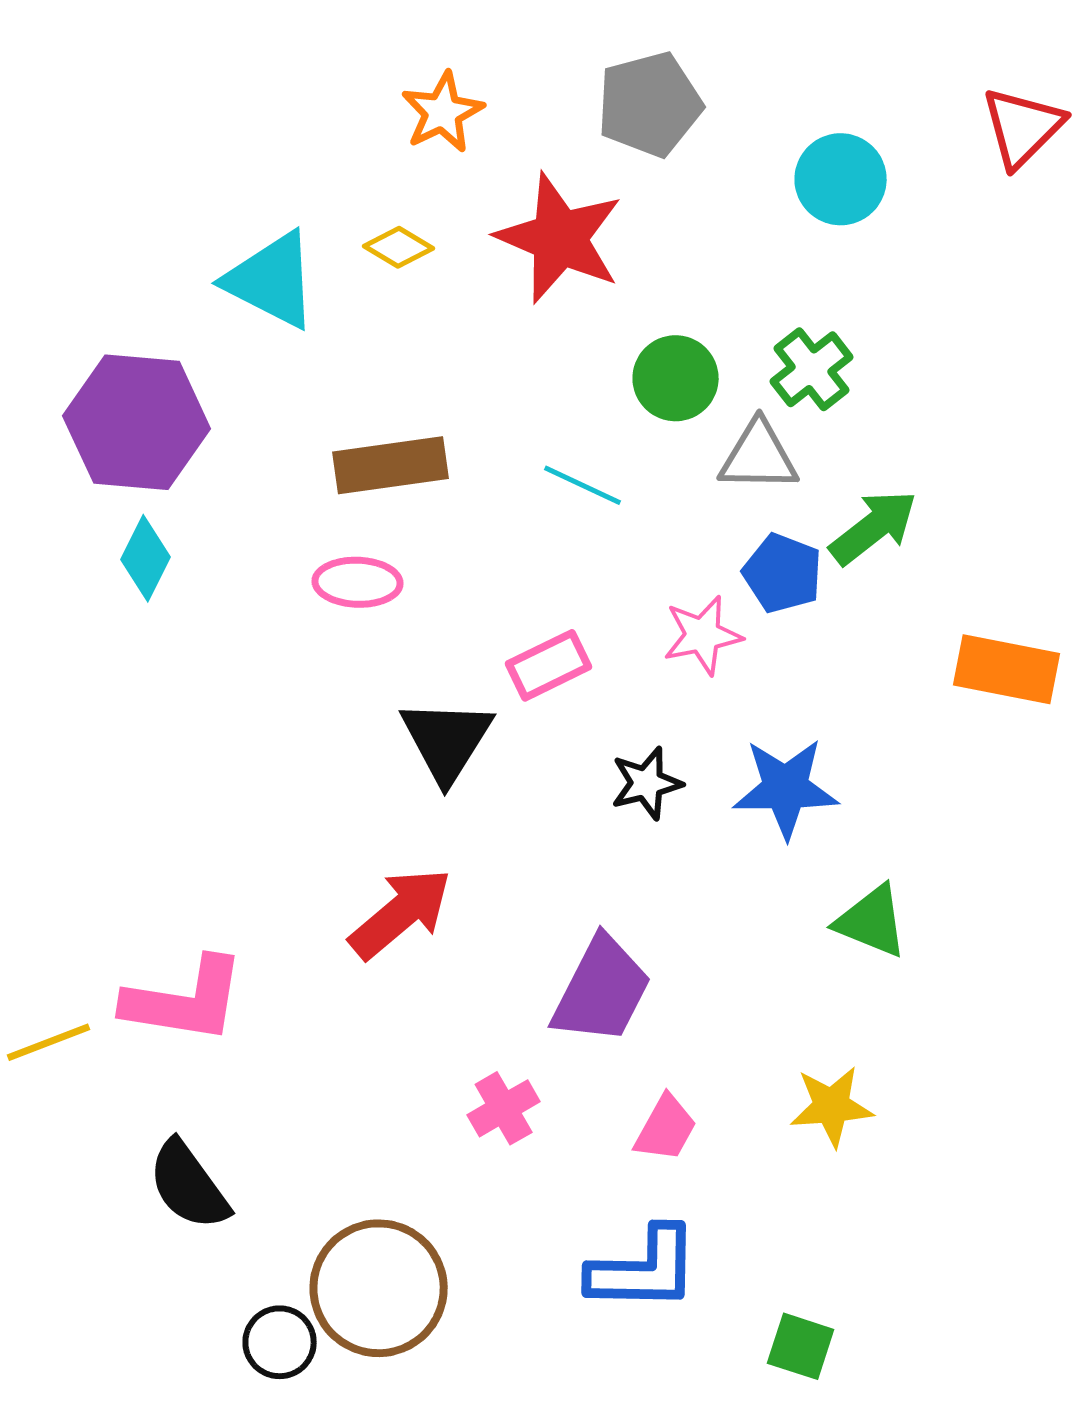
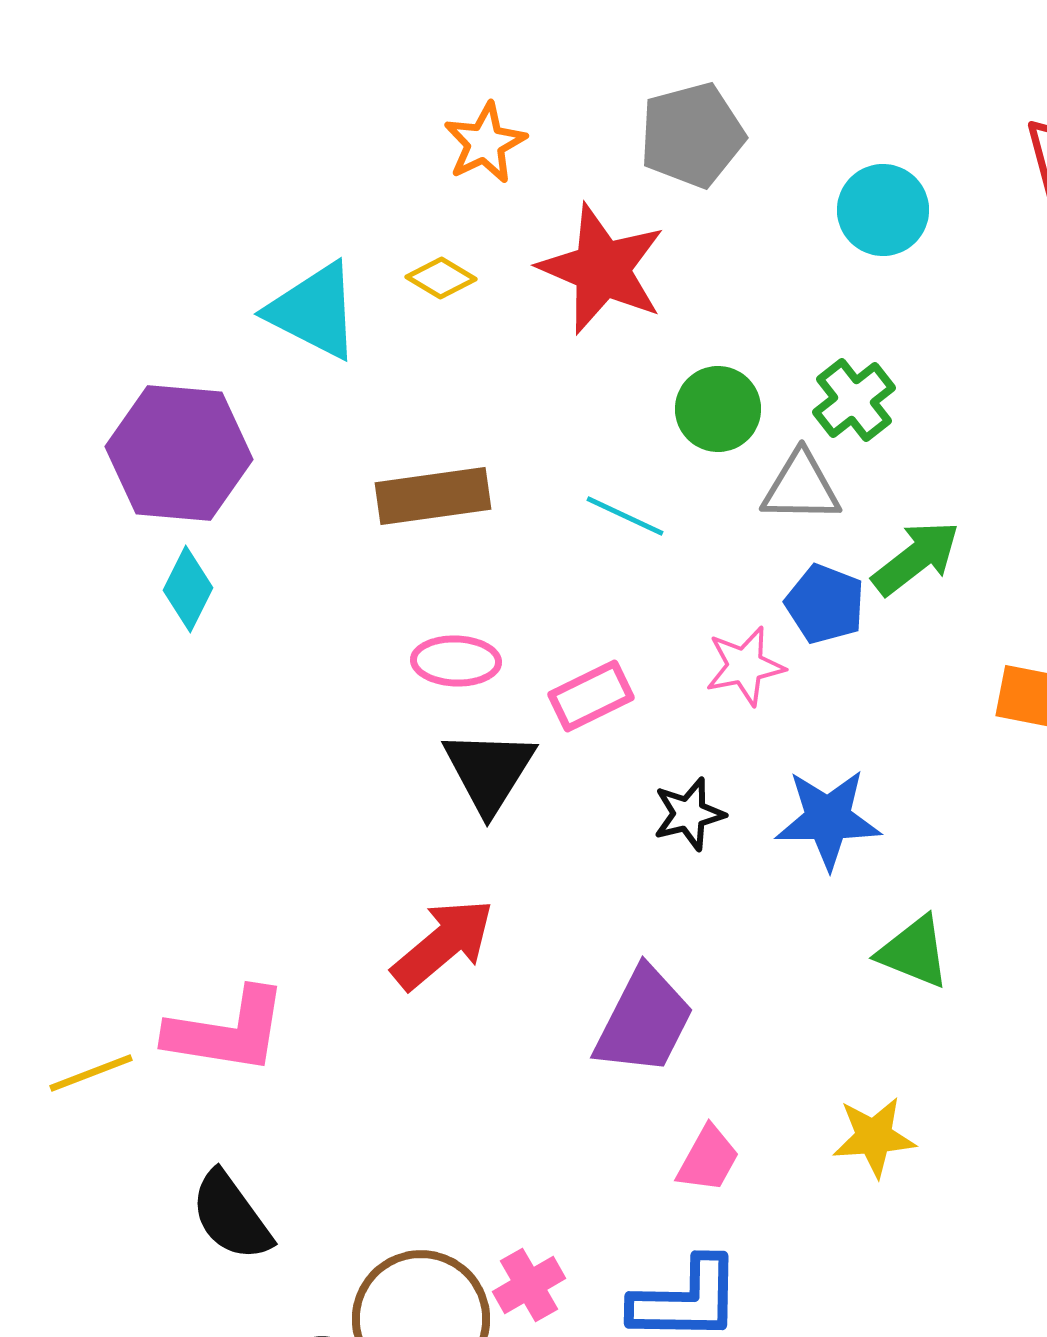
pink ellipse: (358, 582) -> (456, 661), moved
pink cross: (504, 1108) -> (529, 1285), moved

